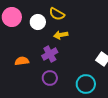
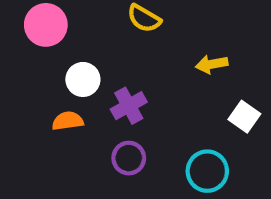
white circle: (38, 22) -> (83, 79), moved
yellow arrow: (61, 35) -> (212, 64), moved

